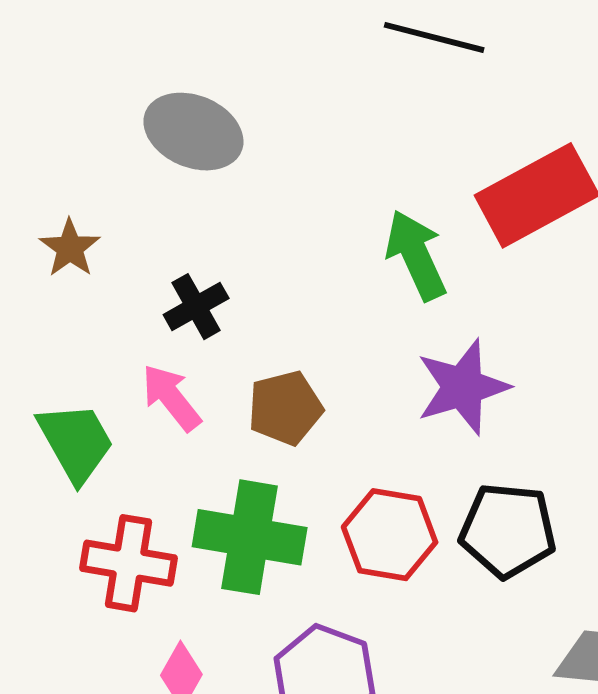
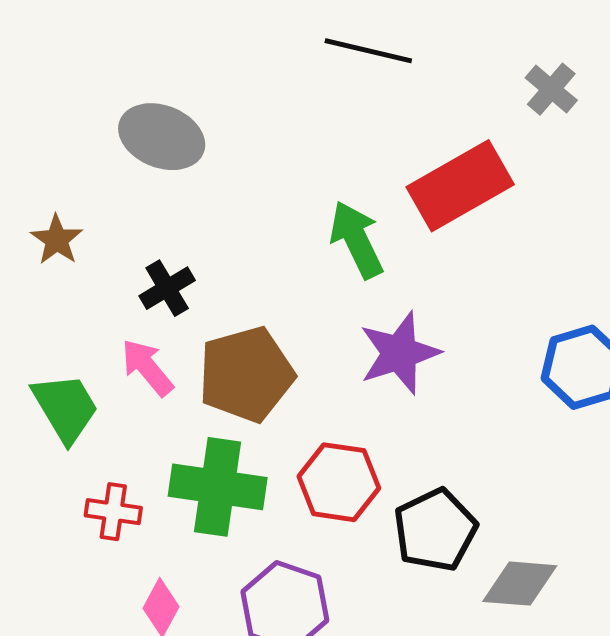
brown pentagon: (285, 408) -> (246, 374), size x1.5
black pentagon: (508, 530) -> (435, 530), moved, turned -30
red cross: (128, 563) -> (113, 512), size x0.7

